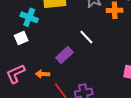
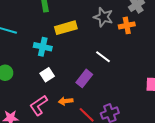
white square: (21, 38) -> (47, 75), moved

